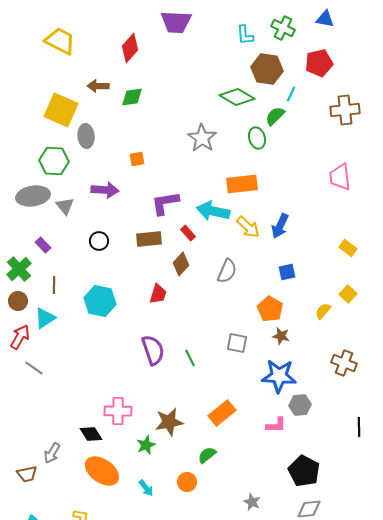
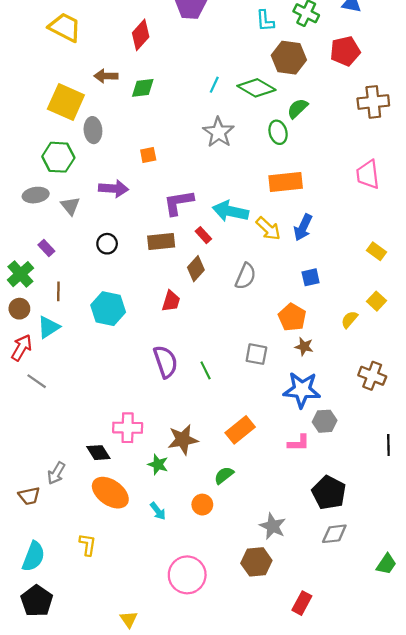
cyan line: (291, 94) -> (214, 85), moved
orange rectangle: (242, 184) -> (286, 182), moved
gray ellipse: (33, 196) -> (36, 195), size x0.7
green star: (146, 445) -> (158, 464), turned -30
gray star: (252, 502) -> (273, 526), size x1.4

